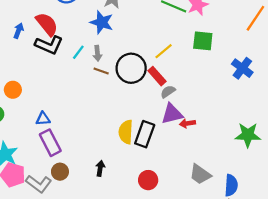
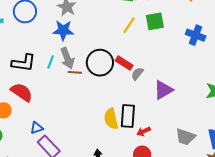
red semicircle: (47, 24) -> (22, 92), moved
yellow line: (164, 51) -> (129, 25), moved
gray arrow: (97, 53) -> (67, 58), size x1.5
purple triangle: (172, 114) -> (163, 90), moved
red arrow: (187, 123) -> (144, 131), moved

